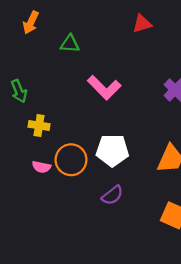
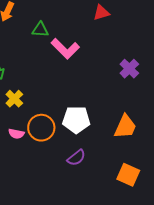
pink L-shape: (104, 88) -> (65, 49), moved
yellow cross: (39, 125) -> (14, 99), turned 36

